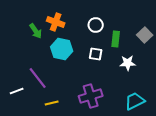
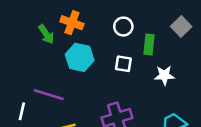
gray square: (145, 35) -> (181, 27), moved
purple line: (38, 78) -> (49, 95), turned -35
white line: (17, 91) -> (22, 111), turned -56

